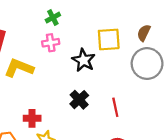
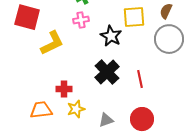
yellow L-shape: (19, 68) -> (52, 43), turned 132
black cross: (79, 100) -> (107, 72), size x1.4

